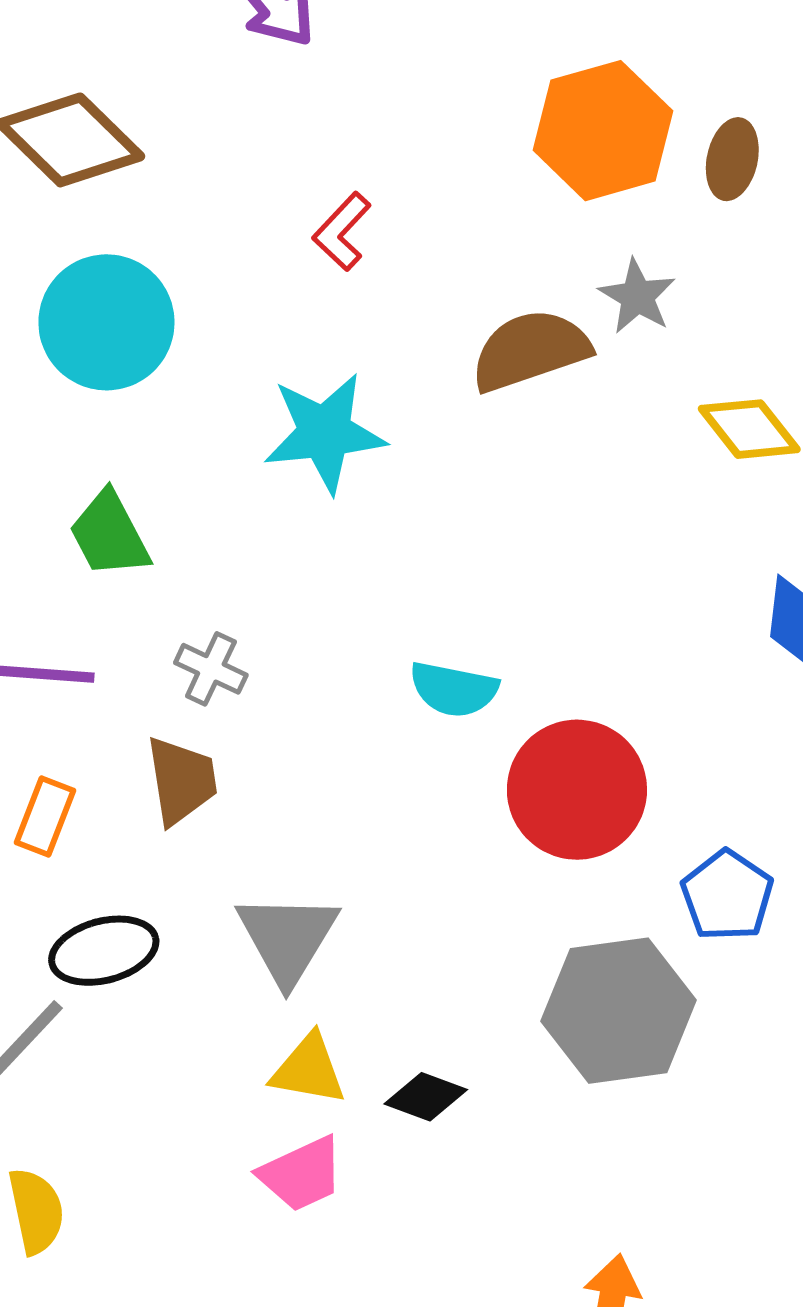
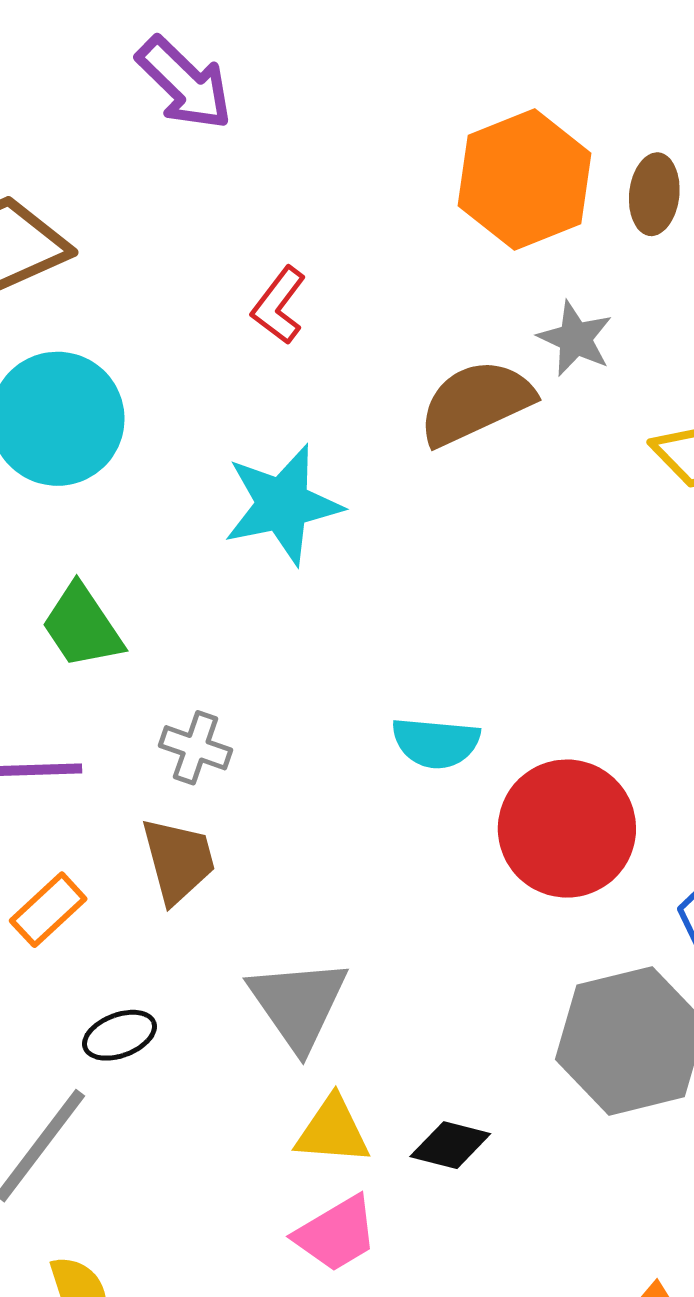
orange rectangle: (45, 817) -> (48, 910), turned 32
black ellipse: (104, 951) -> (120, 1035), size x0.7

